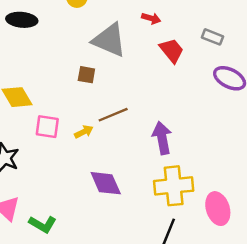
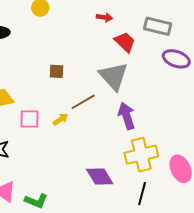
gray rectangle: (213, 37) -> (158, 26), size x1.5
gray triangle: (109, 40) -> (114, 76), moved, turned 32
purple diamond: (106, 183) -> (100, 176), moved

